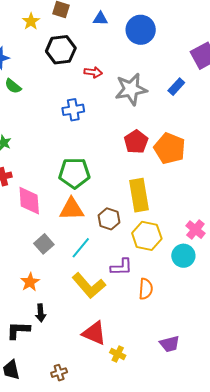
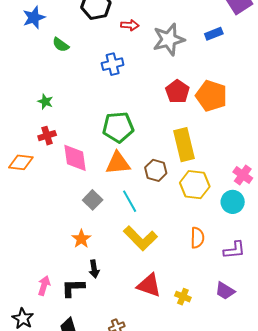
green semicircle: (13, 86) -> (61, 45), moved
blue rectangle: (176, 87) -> (214, 34), turned 30
cyan line: (81, 248) -> (130, 201), turned -65
purple L-shape: (121, 267) -> (234, 250), moved
purple trapezoid: (170, 344) -> (225, 291), turned 50
yellow cross: (118, 354) -> (183, 297), moved

